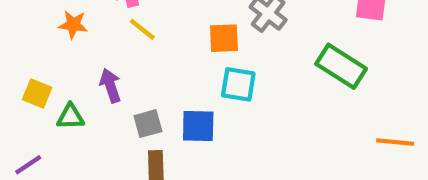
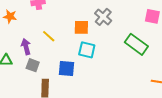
yellow line: (142, 29) -> (49, 36), moved
gray square: (148, 124) -> (33, 65), moved, turned 32

